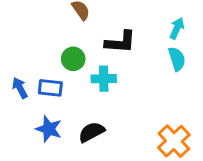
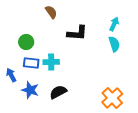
green circle: (73, 59) -> (26, 42), moved
cyan cross: (104, 79) -> (51, 62), moved
blue arrow: (20, 88) -> (11, 75), moved

